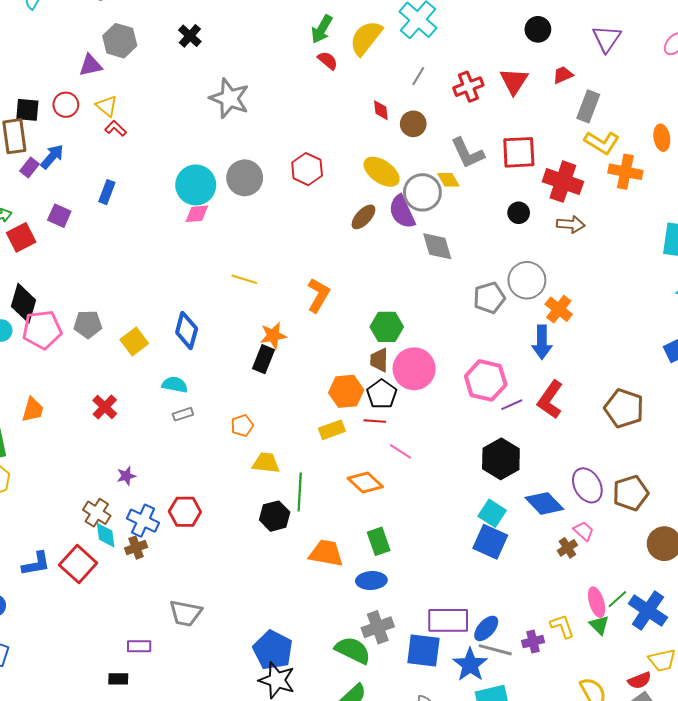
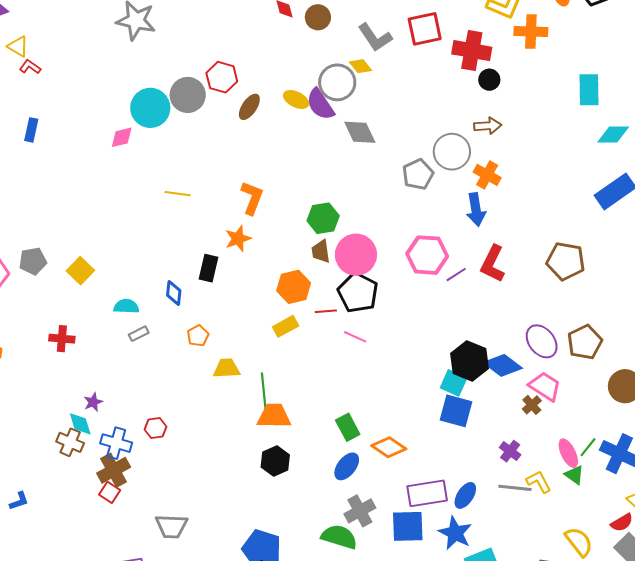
yellow ellipse: (382, 172) -> (296, 99), moved, size x0.7
gray circle: (245, 178) -> (188, 95), moved
cyan circle: (196, 185) -> (150, 108), moved
black circle: (519, 213) -> (489, 80), moved
brown ellipse: (363, 217) -> (249, 107), moved
brown arrow: (571, 224) -> (488, 126), moved
blue diamond: (187, 331) -> (174, 293), moved, size x0.7
orange star: (273, 336) -> (238, 239), moved
black pentagon: (382, 394) -> (358, 293), moved, size x1.4
red cross: (105, 407) -> (62, 339), turned -30
black hexagon: (501, 459) -> (470, 361), moved
orange diamond: (365, 483) -> (389, 447), moved
red hexagon: (185, 512) -> (155, 428), size x0.7
black hexagon: (275, 516) -> (275, 461), moved
pink trapezoid: (584, 531) -> (545, 386), size x1.6
cyan diamond: (106, 535) -> (80, 424), moved
brown cross: (136, 548) -> (114, 470), size x1.5
orange trapezoid: (326, 553) -> (274, 416), moved
blue L-shape: (36, 564) -> (19, 501), size x0.7
red square: (78, 564) -> (110, 492), moved, size x0.6
blue ellipse: (371, 580) -> (347, 466), turned -40
purple cross: (533, 642) -> (510, 451), moved, turned -30
gray line: (495, 650) -> (515, 488), moved

